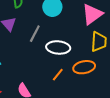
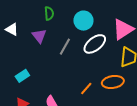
white ellipse: (58, 47) -> (95, 44), moved, turned -45

